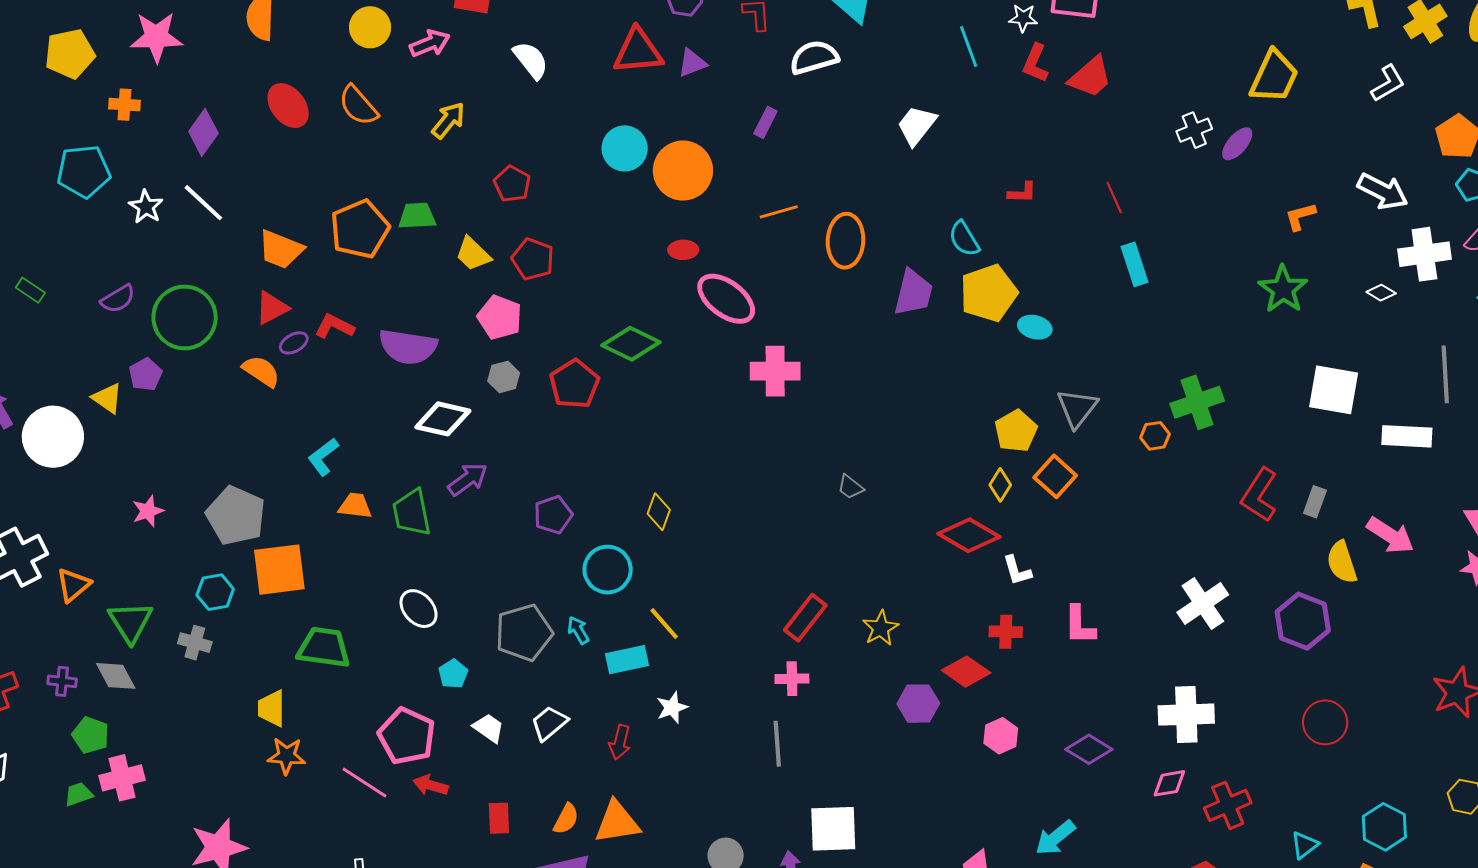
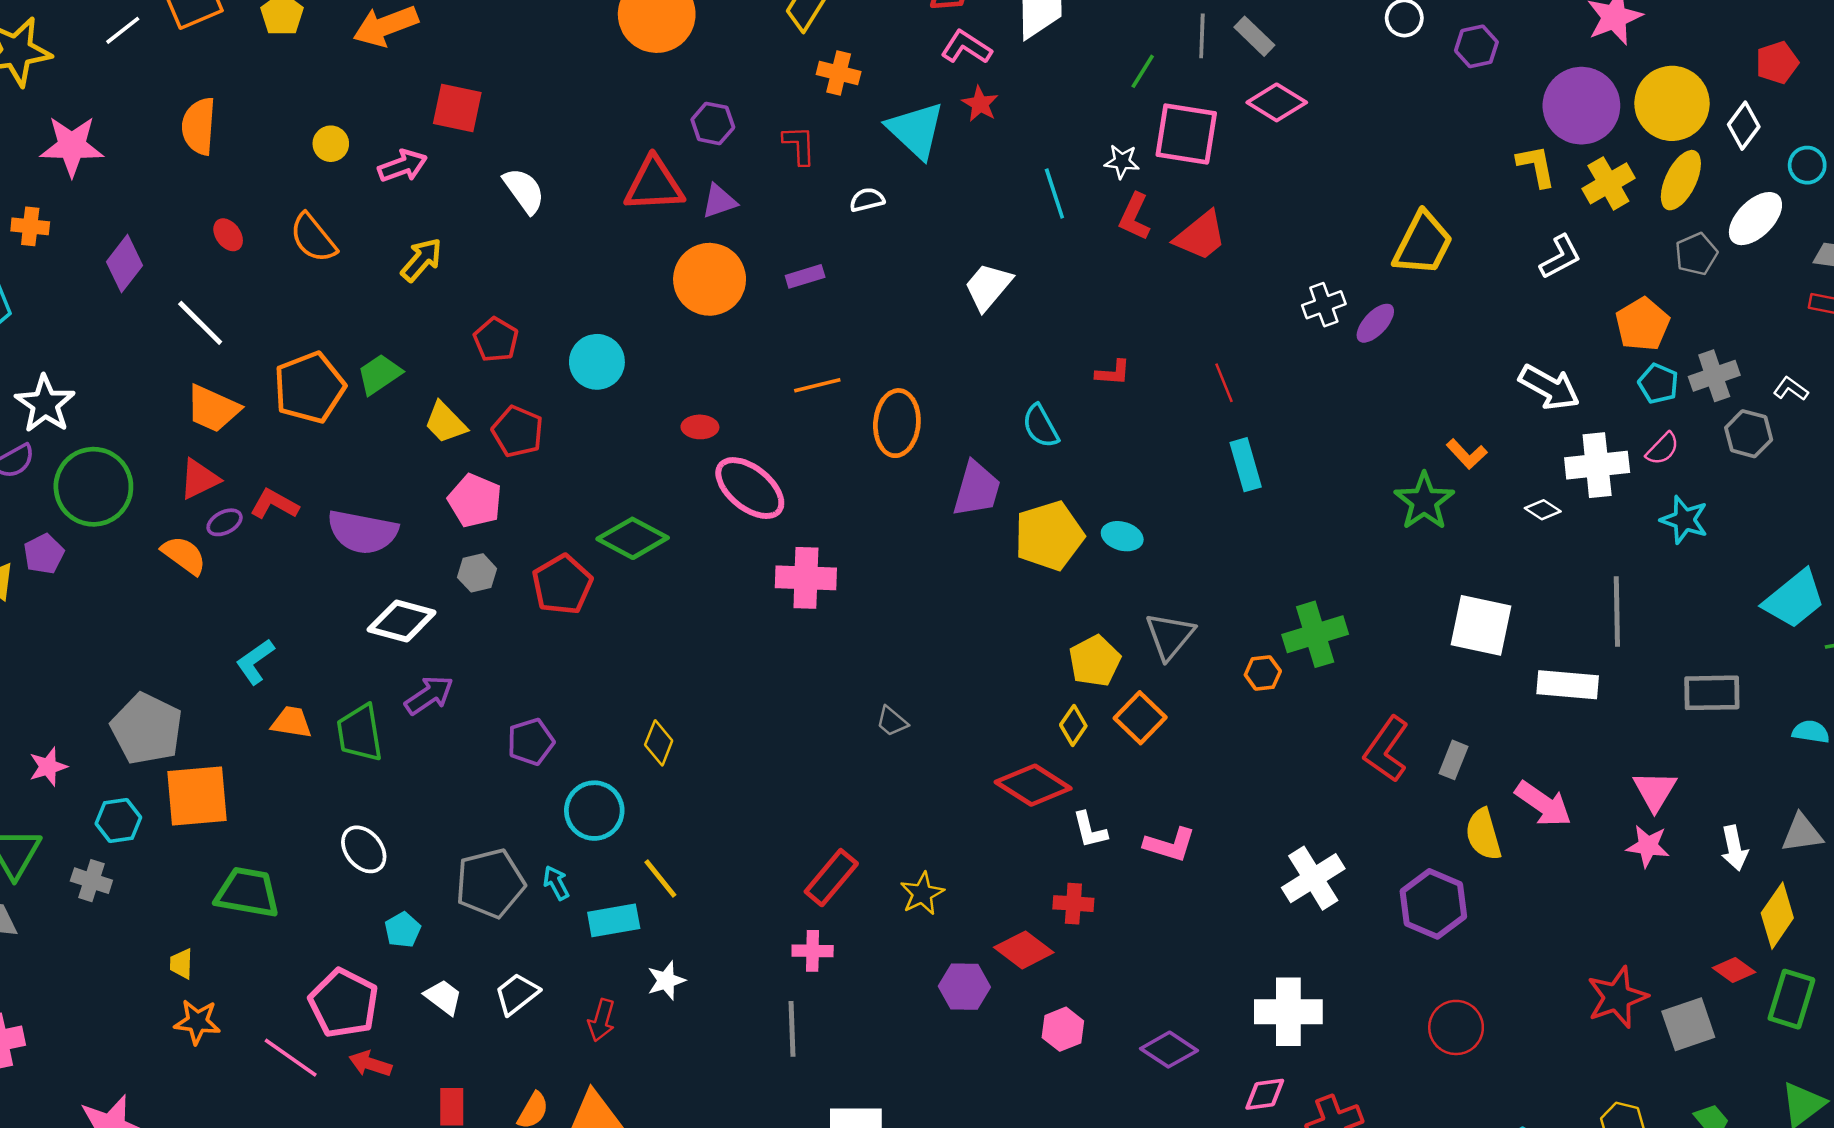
yellow circle: (370, 27) -> (331, 144), size x0.7
white semicircle: (814, 57) -> (867, 200), size x0.6
red ellipse: (288, 106) -> (228, 235), size x0.6
purple rectangle: (765, 122) -> (805, 276), turned 44
cyan circle: (625, 148) -> (597, 362), moved
orange circle: (683, 171) -> (710, 279), moved
white line: (203, 203) -> (200, 323), moved
white star: (146, 207) -> (45, 404), moved, size x1.4
green trapezoid: (417, 216) -> (379, 374), turned -33
orange L-shape: (1300, 216) -> (1467, 454), moved, turned -120
yellow pentagon: (989, 293) -> (1049, 536), moved
pink star: (148, 511) -> (48, 767), moved
pink L-shape: (1080, 625) -> (1170, 845), moved, turned -75
yellow trapezoid: (271, 708) -> (181, 964), size x0.7

